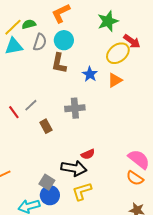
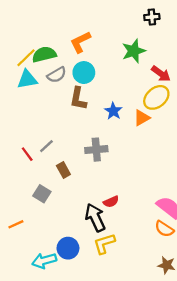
green semicircle: (29, 24) -> (44, 54), size x1.5
gray semicircle: (40, 42) -> (57, 75), turned 42
yellow ellipse: (118, 53) -> (156, 97), moved
black arrow: (74, 168) -> (95, 218), turned -125
gray square: (47, 182) -> (42, 194), moved

